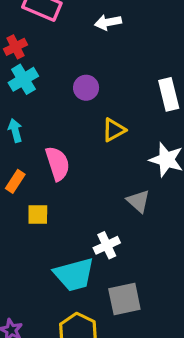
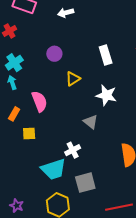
cyan cross: (23, 79) -> (14, 63), moved

